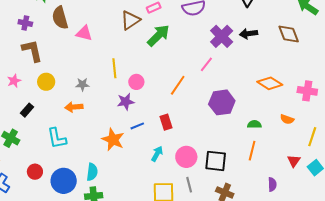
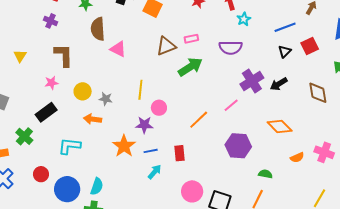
purple cross: (25, 23) -> (50, 21), moved
black arrow: (248, 34) -> (279, 84), turned -36
pink star: (14, 81) -> (51, 83), moved
yellow circle: (46, 82) -> (83, 91), moved
orange diamond: (270, 83) -> (280, 127), moved
black rectangle: (27, 110) -> (46, 112), size x1.5
orange semicircle: (287, 119) -> (297, 157), moved, turned -56
cyan L-shape: (57, 138) -> (69, 146), turned 95
orange star: (113, 140) -> (124, 146), moved
cyan arrow: (157, 154) -> (155, 172), moved

